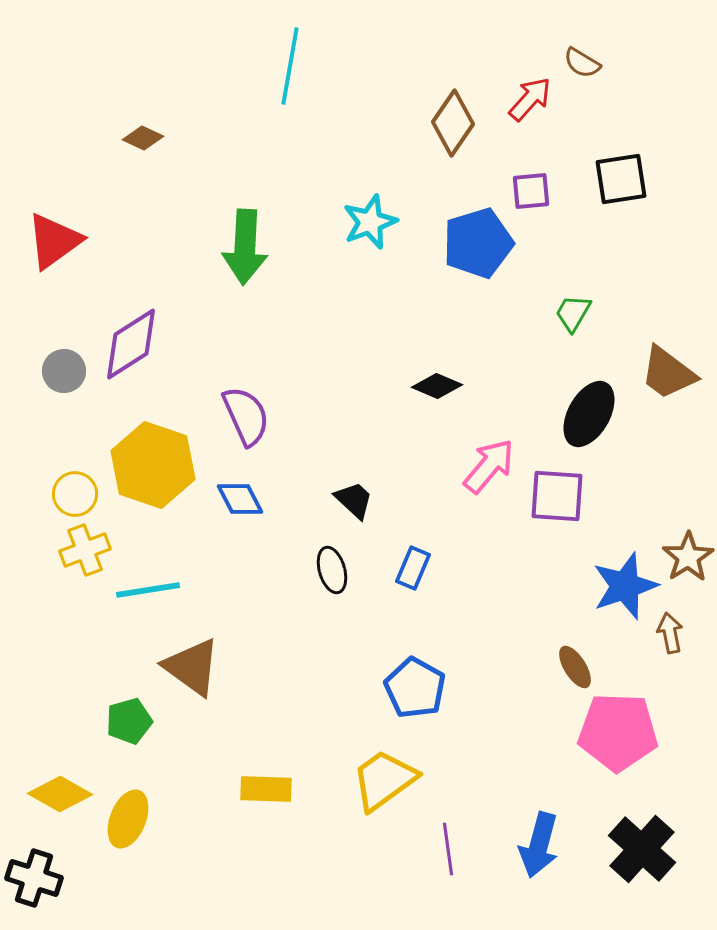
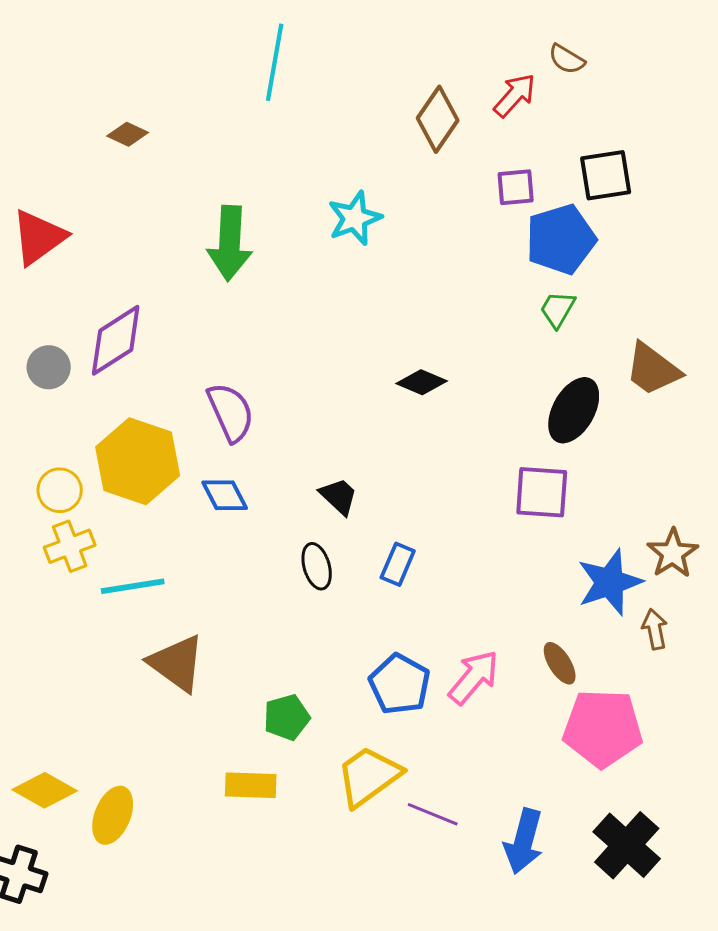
blue pentagon: (478, 243) -> (561, 239), moved
pink arrow: (489, 466) -> (474, 677), moved
green pentagon: (129, 721) -> (287, 717), moved
purple line: (448, 849) -> (433, 814), moved, turned -60

